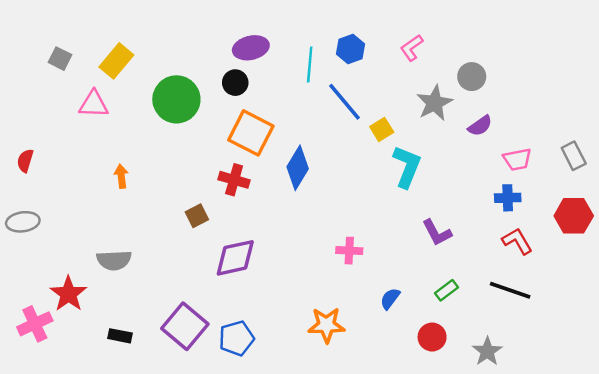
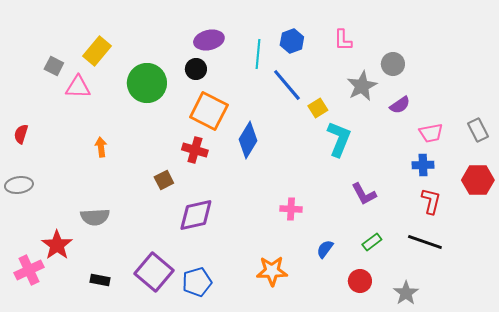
pink L-shape: (412, 48) -> (343, 40), turned -55
gray square: (60, 59) -> (54, 66), moved
red L-shape: (517, 241) -> (431, 201), turned 44

